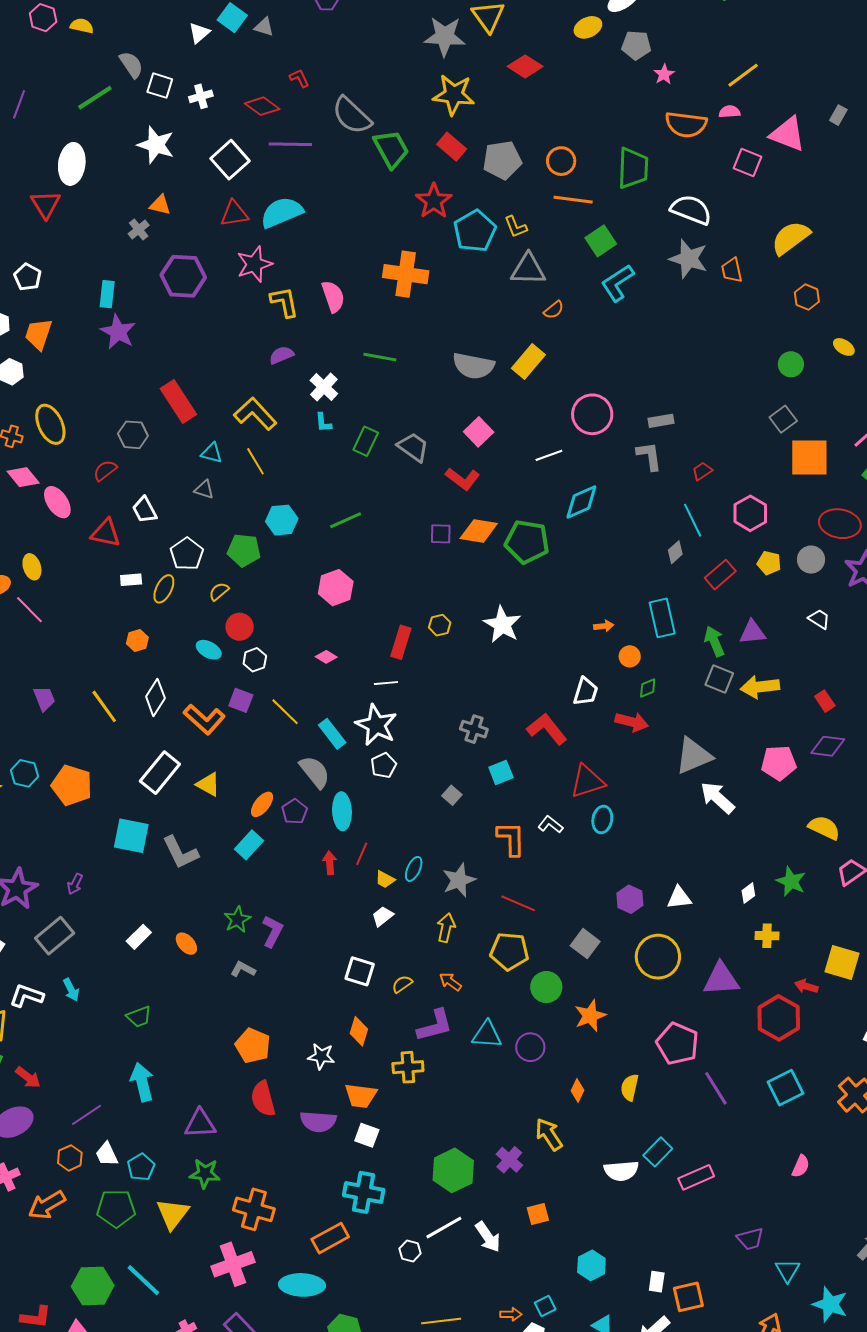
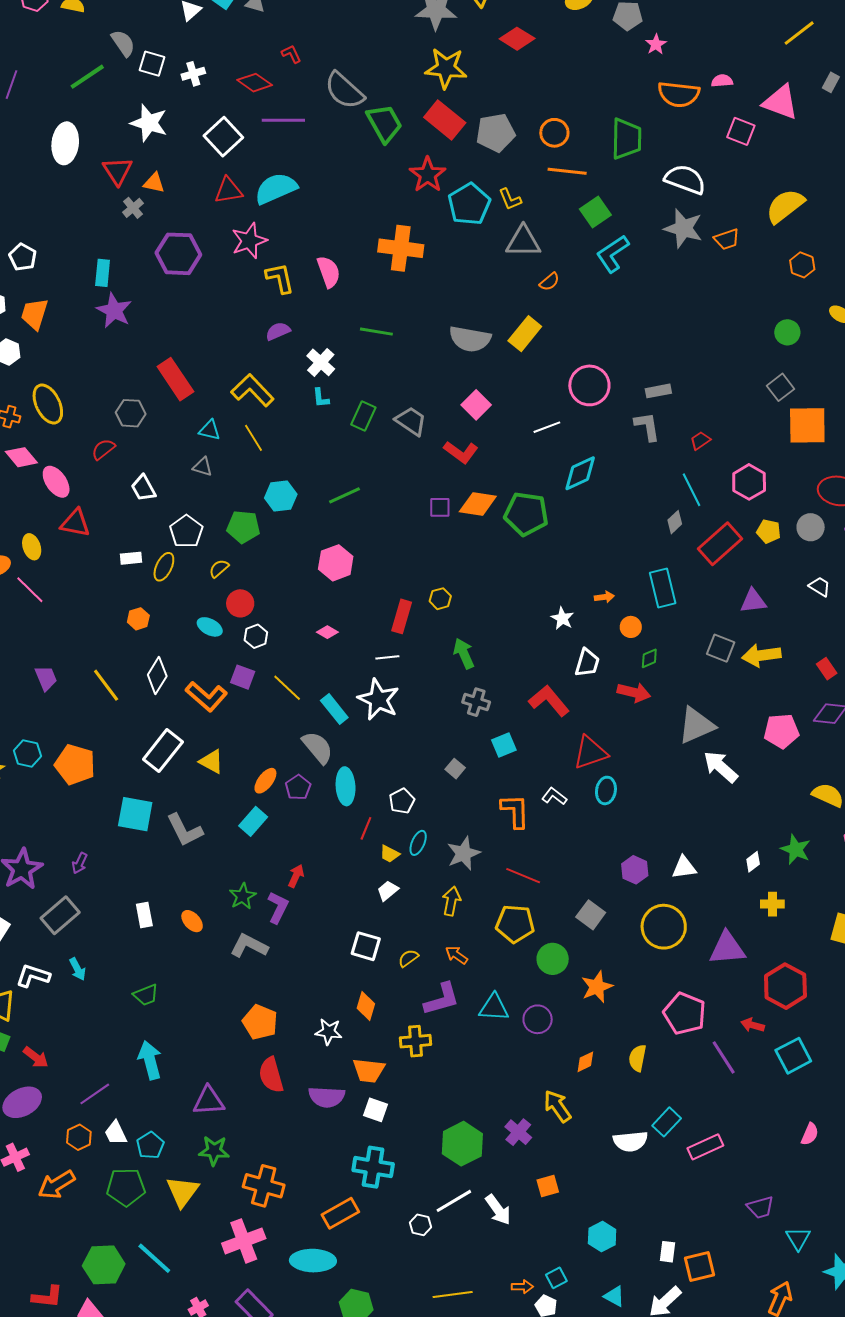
yellow line: (743, 75) -> (799, 33), moved
red rectangle: (452, 147) -> (445, 120), size x1.4
red triangle: (46, 204) -> (118, 171), moved
orange trapezoid: (732, 270) -> (727, 239), turned -96
red triangle: (106, 533) -> (75, 523), moved
red rectangle: (720, 575) -> (720, 544), size x1.4
white star: (502, 625) -> (562, 618), moved, size x0.6
green arrow: (714, 641) -> (464, 653), moved
white pentagon: (383, 765) -> (402, 801), moved
red arrow: (330, 863) -> (296, 876), moved, turned 30
white rectangle: (139, 937) -> (144, 915), turned -55
gray L-shape: (243, 969) -> (249, 946), size x1.5
red arrow: (806, 986) -> (753, 1025), moved
orange diamond: (577, 1090) -> (585, 1062), turned 40

